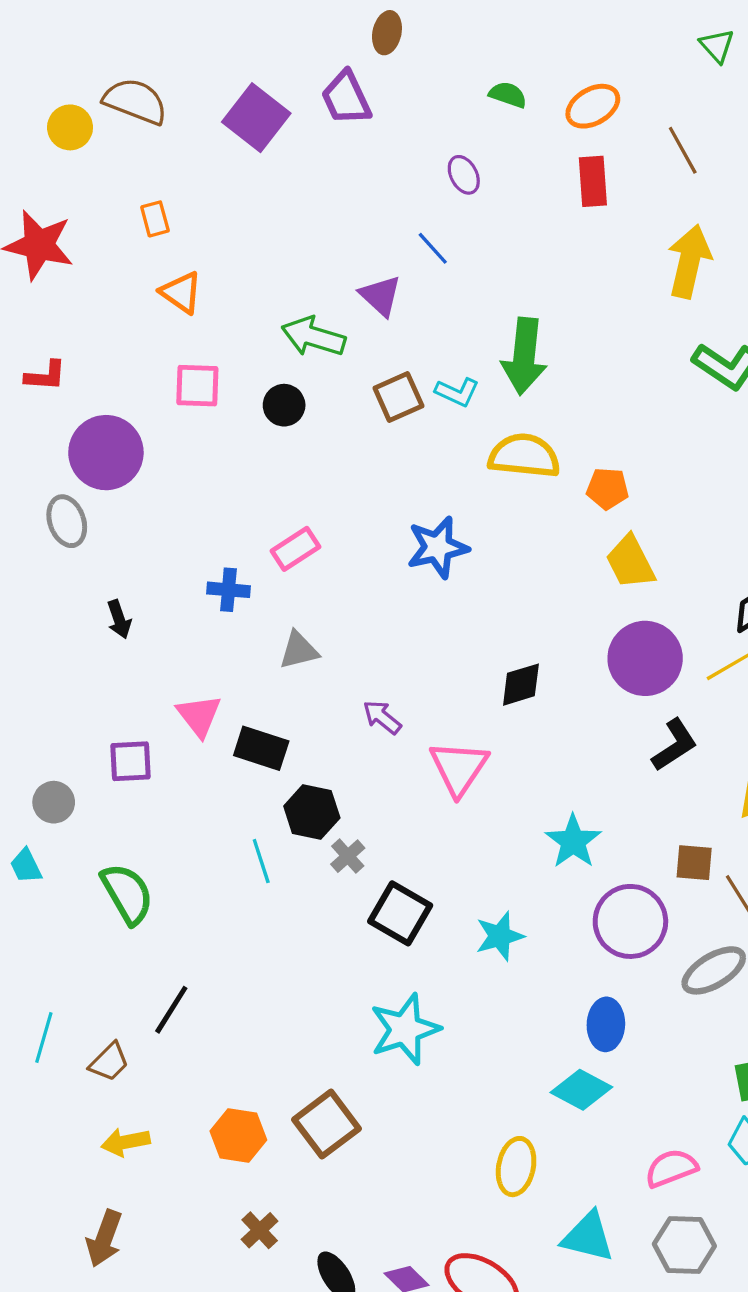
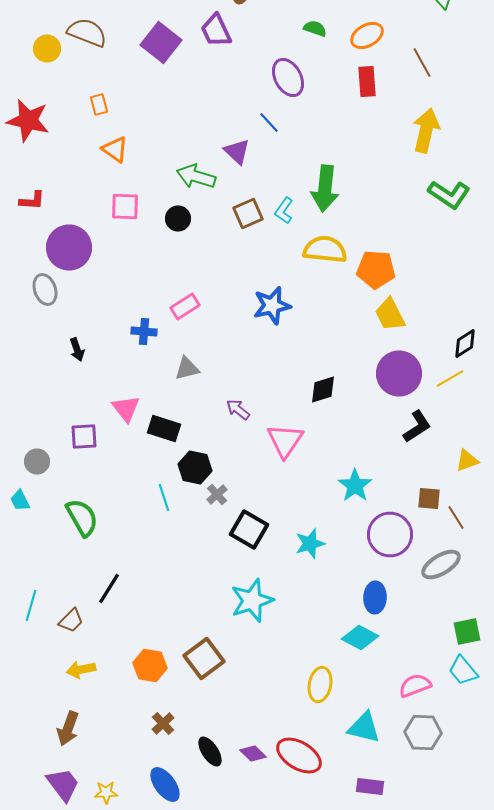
purple ellipse: (464, 175) -> (288, 78), size x1.6
cyan L-shape: (457, 392) -> (284, 210), turned 100
orange pentagon: (608, 489) -> (376, 270), size x1.5

